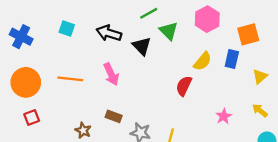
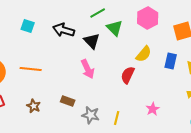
blue rectangle: (232, 59) -> (171, 61), moved
pink arrow: (111, 74) -> (88, 69), moved
pink star: (224, 116) -> (153, 109), moved
brown star: (83, 130) -> (34, 106), moved

